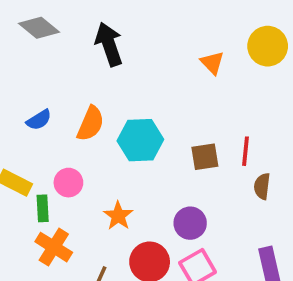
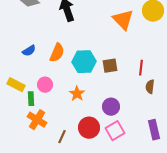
orange triangle: (212, 63) -> (123, 20), size x1.6
brown square: (205, 157) -> (110, 66), moved
orange star: (118, 216) -> (77, 94), moved

